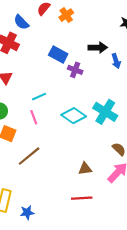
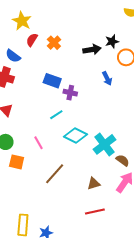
black arrow: (98, 48) -> (92, 50), moved
cyan line: (39, 97) -> (56, 115), moved
cyan cross: (105, 112) -> (105, 144), moved, turned 30
brown line: (29, 156) -> (55, 174), moved

